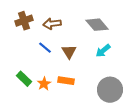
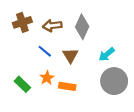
gray diamond: (97, 25) -> (82, 27), moved, turned 65
orange star: (44, 84) -> (47, 78), moved
gray circle: (110, 90) -> (114, 81), moved

